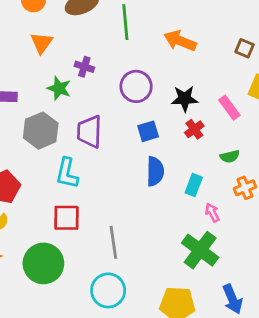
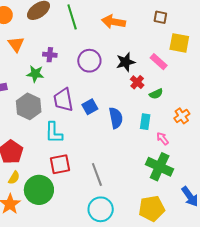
blue square: (148, 131) -> (90, 107), moved
green semicircle: (230, 156) -> (156, 94), moved
green circle: (43, 263) -> (39, 190), moved

